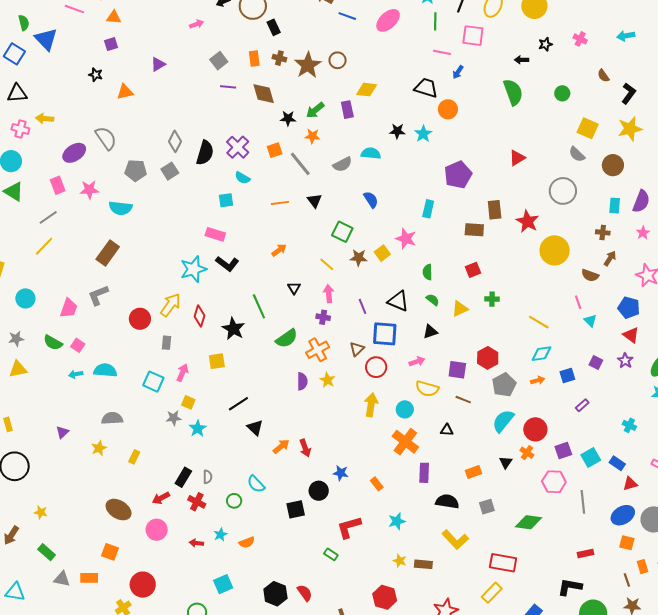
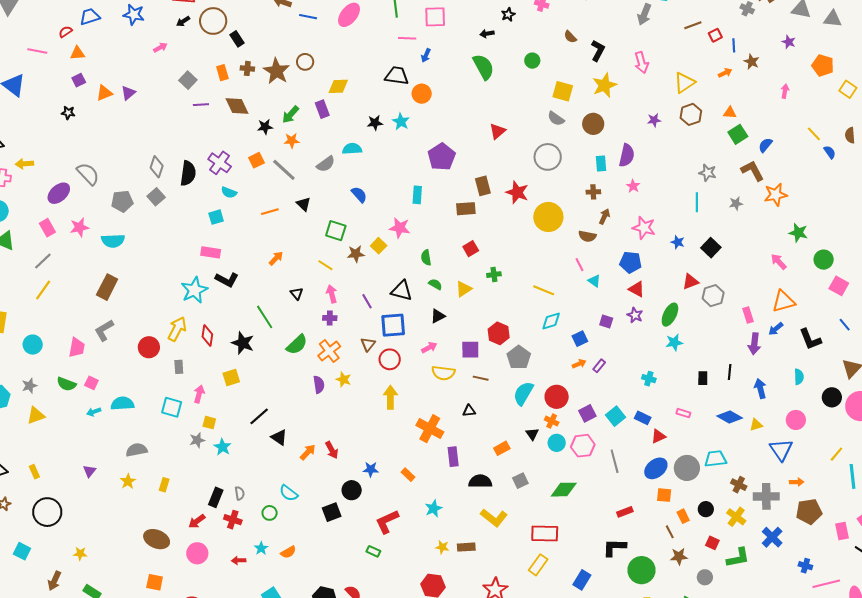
orange triangle: (125, 92) -> (104, 93), moved
orange arrow: (538, 380) -> (579, 364), moved
cyan circle: (405, 409) -> (557, 443), moved

